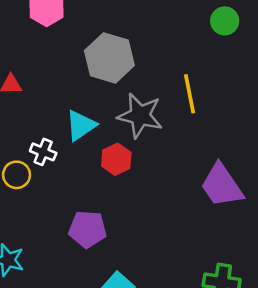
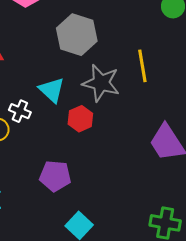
cyan triangle: (81, 125) -> (52, 90), turned -44

